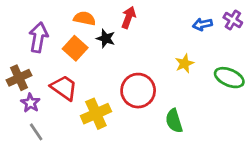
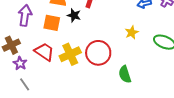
orange square: (75, 48) -> (52, 23), turned -30
yellow cross: (96, 114) -> (70, 54), moved

